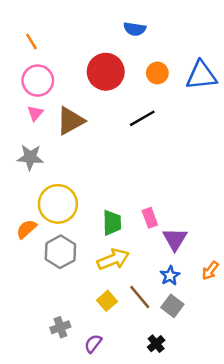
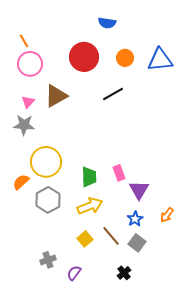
orange line: (31, 42) -> (24, 41), moved
pink triangle: (35, 113) -> (28, 102), moved

